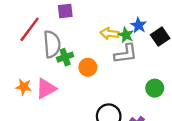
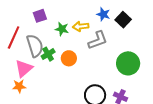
green star: (126, 35) -> (62, 29), moved
green circle: (155, 88) -> (128, 63), size x1.5
pink triangle: (46, 89) -> (24, 68), moved

